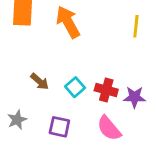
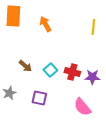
orange arrow: (68, 22) -> (45, 24), size x0.7
pink semicircle: (109, 128) -> (82, 107), moved

